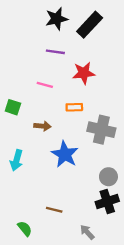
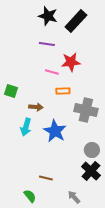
black star: (57, 19) -> (48, 16), turned 30
pink line: (45, 85) -> (52, 72), moved
cyan arrow: (16, 160) -> (26, 127), moved
black cross: (107, 201) -> (91, 171), turned -30
green semicircle: (25, 229) -> (30, 196), moved

